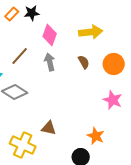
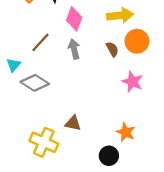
orange circle: (114, 64) -> (137, 41), moved
pink star: (113, 100) -> (132, 82), moved

